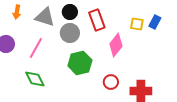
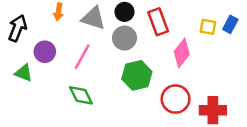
red circle: (111, 82) -> (176, 99), size x1.5

